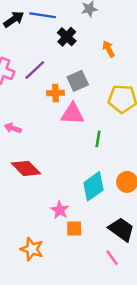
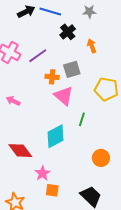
orange arrow: (109, 49) -> (92, 46), moved
pink triangle: (72, 114) -> (64, 96), turned 30
red diamond: (26, 168) -> (20, 151), moved
cyan diamond: (93, 186) -> (55, 136), moved

